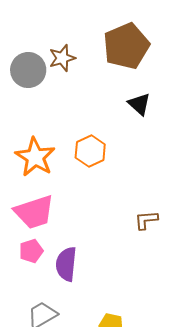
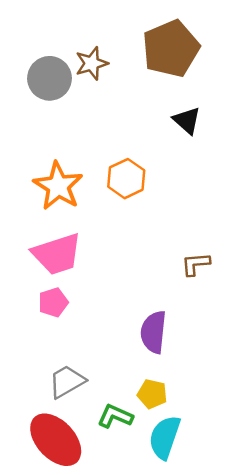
purple semicircle: (66, 264) -> (153, 332), moved

